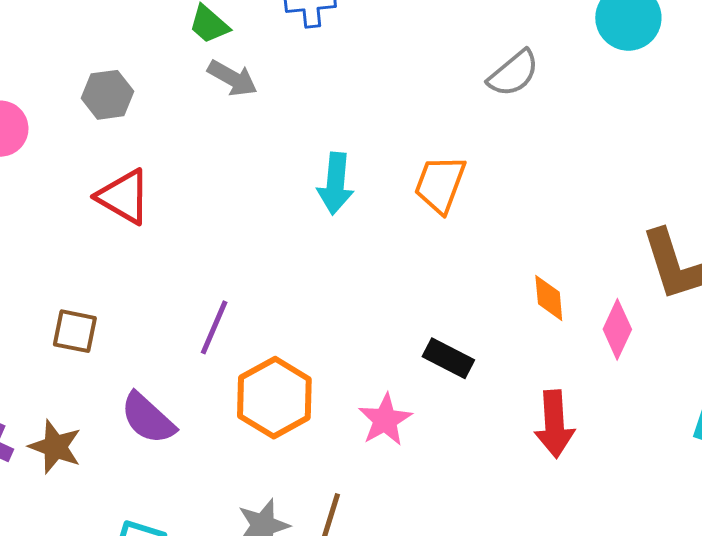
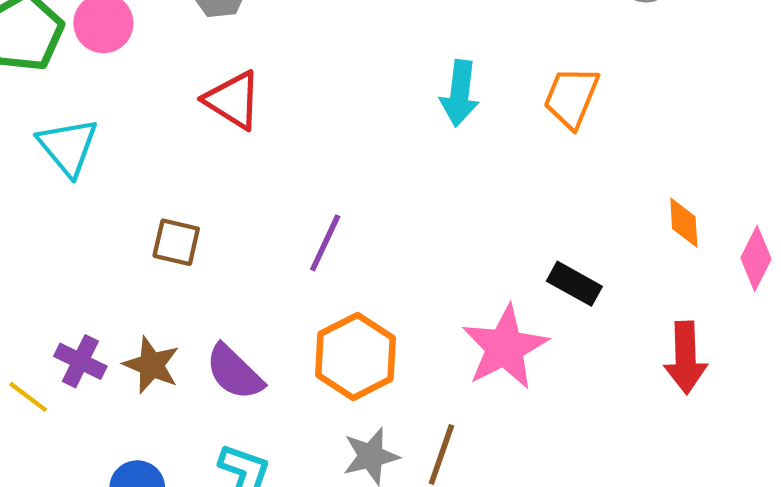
orange hexagon: (274, 398) -> (355, 356), moved
purple semicircle: (148, 418) -> (234, 372), moved
pink star: (385, 420) -> (505, 347), size x1.5

